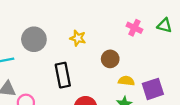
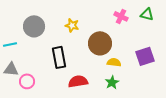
brown circle: (110, 59) -> (100, 43), size x1.5
purple square: (153, 89) -> (145, 56), moved

